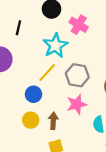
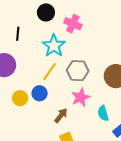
yellow circle: (31, 120) -> (20, 98), moved
brown arrow: (53, 121) -> (61, 115), turned 42

